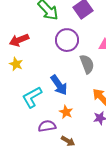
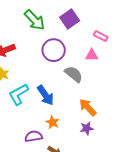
gray semicircle: (87, 64) -> (74, 74), turned -30
cyan L-shape: (32, 97) -> (19, 94), moved

